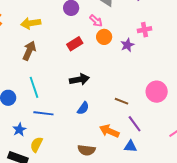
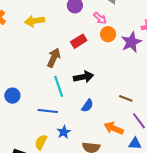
purple star: (127, 45) -> (131, 42), size x1.5
brown arrow: (29, 51) -> (54, 58), moved
cyan line: (34, 87) -> (59, 86), moved
blue star: (19, 130) -> (64, 132), moved

